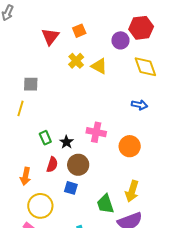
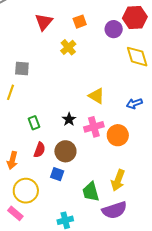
orange square: (79, 31) -> (80, 22), moved
yellow triangle: (99, 66) -> (96, 96), moved
blue arrow: (139, 105) -> (134, 104), moved, turned 147
pink cross: (96, 132) -> (94, 127), moved, turned -30
black star: (66, 142) -> (69, 119), moved

